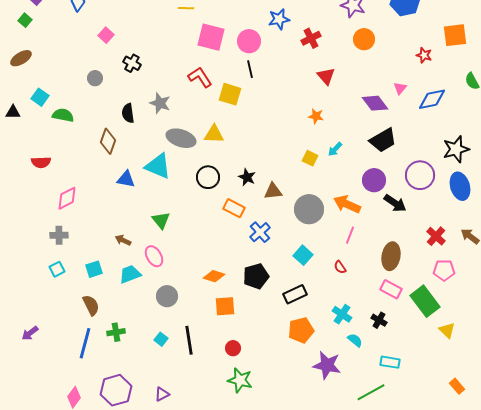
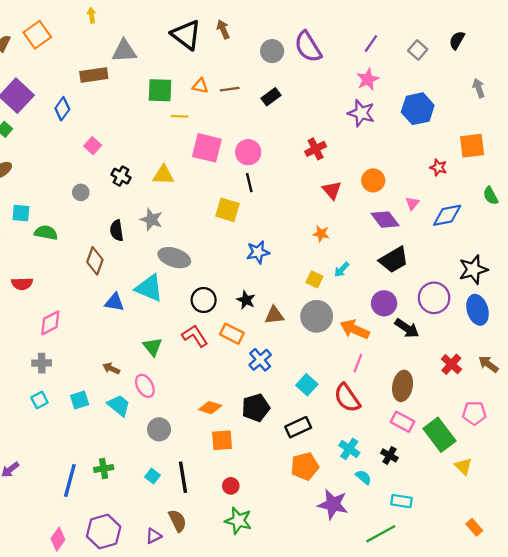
blue star: (279, 19) -> (258, 252), moved
orange circle: (364, 39) -> (373, 180), moved
red L-shape: (200, 77) -> (195, 336), moved
cyan square: (40, 97) -> (21, 213), turned -30
yellow triangle: (214, 134) -> (163, 175), moved
gray circle: (309, 209) -> (317, 316), moved
red semicircle: (340, 267) -> (347, 398), size x2.0
pink pentagon: (444, 270) -> (474, 413), moved
cyan trapezoid: (130, 274) -> (119, 405), turned 60
brown semicircle: (91, 305) -> (178, 521), moved

